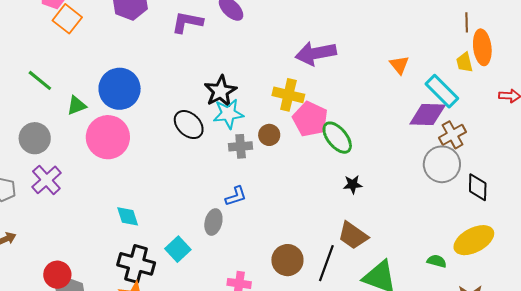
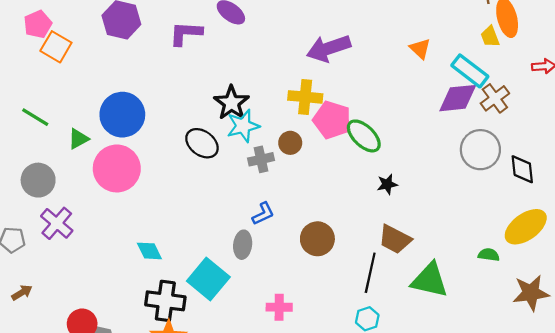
brown cross: (453, 135) -> (495, 98), moved
cyan square: (178, 249) -> (208, 279), size x1.5
brown circle: (287, 260) -> (317, 239), moved

